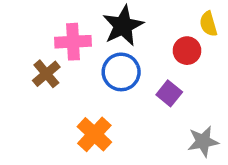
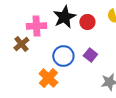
red circle: (187, 51) -> (87, 22), moved
blue circle: (121, 72) -> (63, 56), moved

